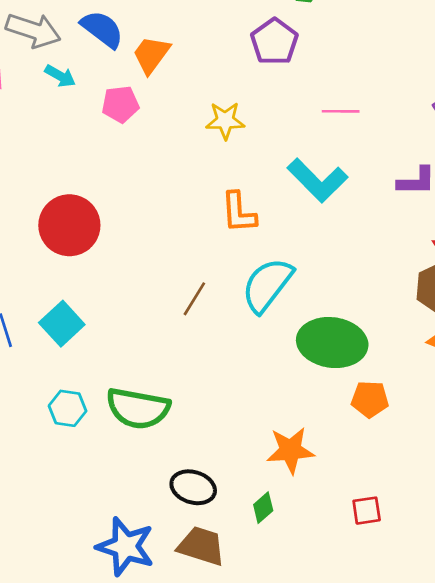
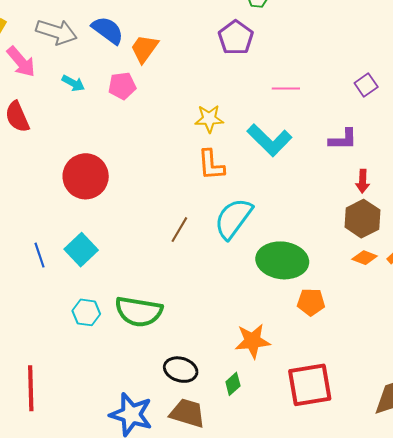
cyan arrow: (60, 76) -> (73, 83), moved
yellow star: (225, 121) -> (209, 119), moved
red square: (367, 511) -> (310, 385), size x2.0

